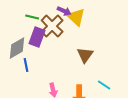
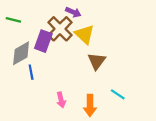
green line: (32, 17) -> (13, 20), moved
yellow triangle: (76, 17) -> (84, 34), moved

